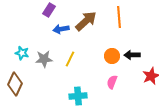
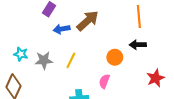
orange line: (119, 17) -> (139, 17), moved
black arrow: (132, 55) -> (138, 45), moved
pink semicircle: (112, 82) -> (104, 81), moved

